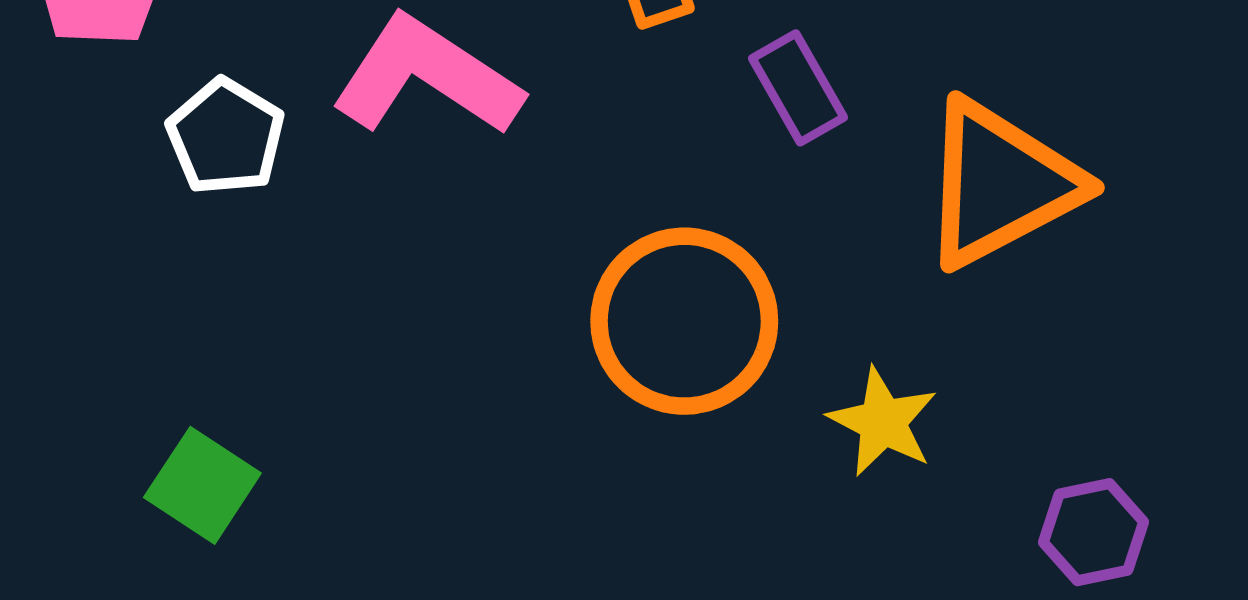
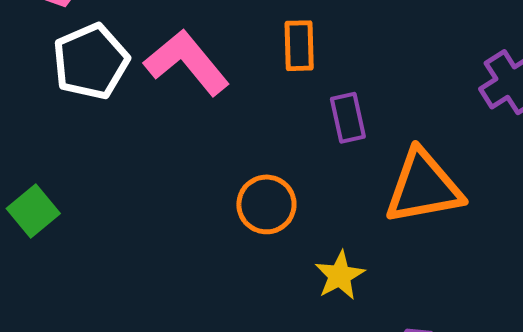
white pentagon: (226, 137) -> (91, 61), size x1.4
orange circle: (684, 321) -> (266, 204), size x0.7

